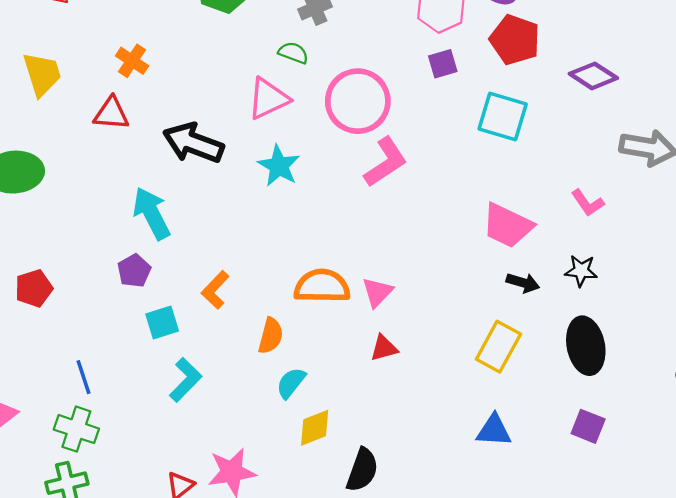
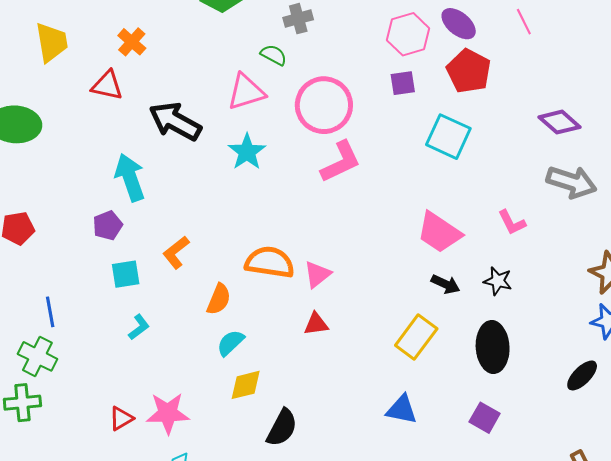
purple diamond: (593, 76) -> (559, 122), moved
cyan L-shape: (186, 380) -> (139, 327), size x0.7

